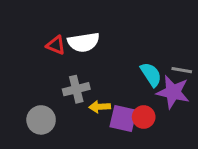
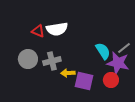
gray line: (182, 70) -> (124, 48), turned -48
red circle: (144, 117) -> (111, 80), moved
gray circle: (41, 120) -> (28, 59), moved

